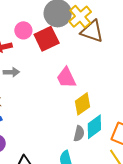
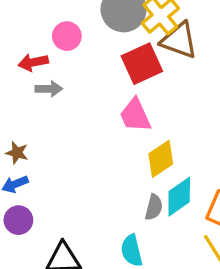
red square: (47, 39) -> (142, 64), moved
gray arrow: (11, 72) -> (49, 89), moved

